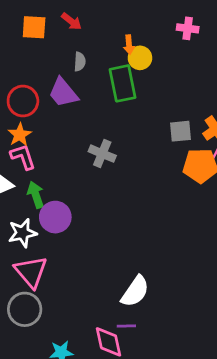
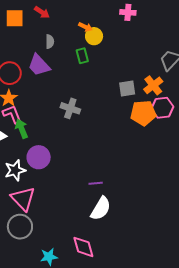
orange arrow: (129, 45) -> (85, 27), turned -56
green rectangle: (123, 83) -> (82, 56), size x0.6
green arrow: (36, 195) -> (22, 129), moved
purple line: (126, 326) -> (96, 183), moved

